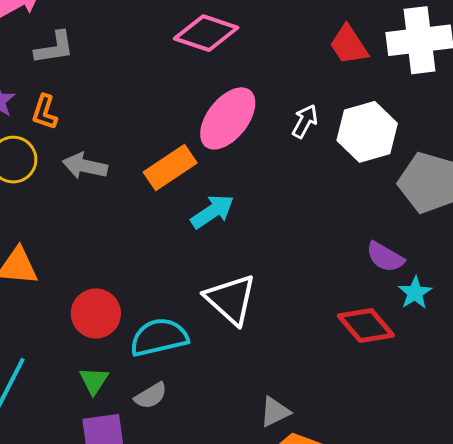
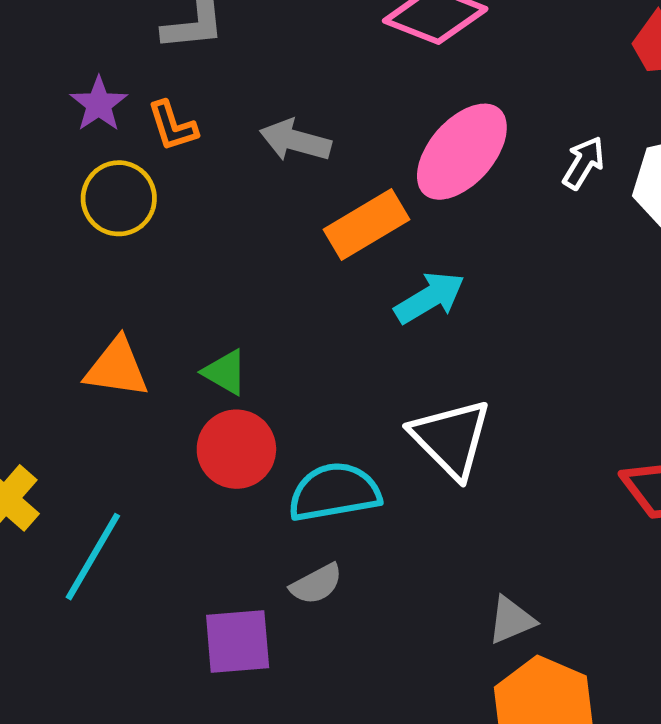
orange L-shape: (45, 112) -> (172, 126), turned -39
gray arrow: (85, 166) -> (295, 140), moved
green triangle: (94, 381) -> (225, 372), moved, turned -36

